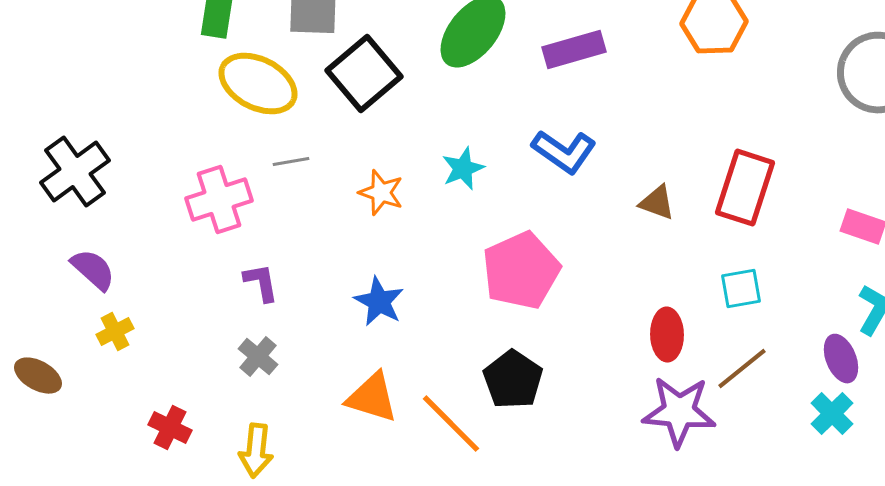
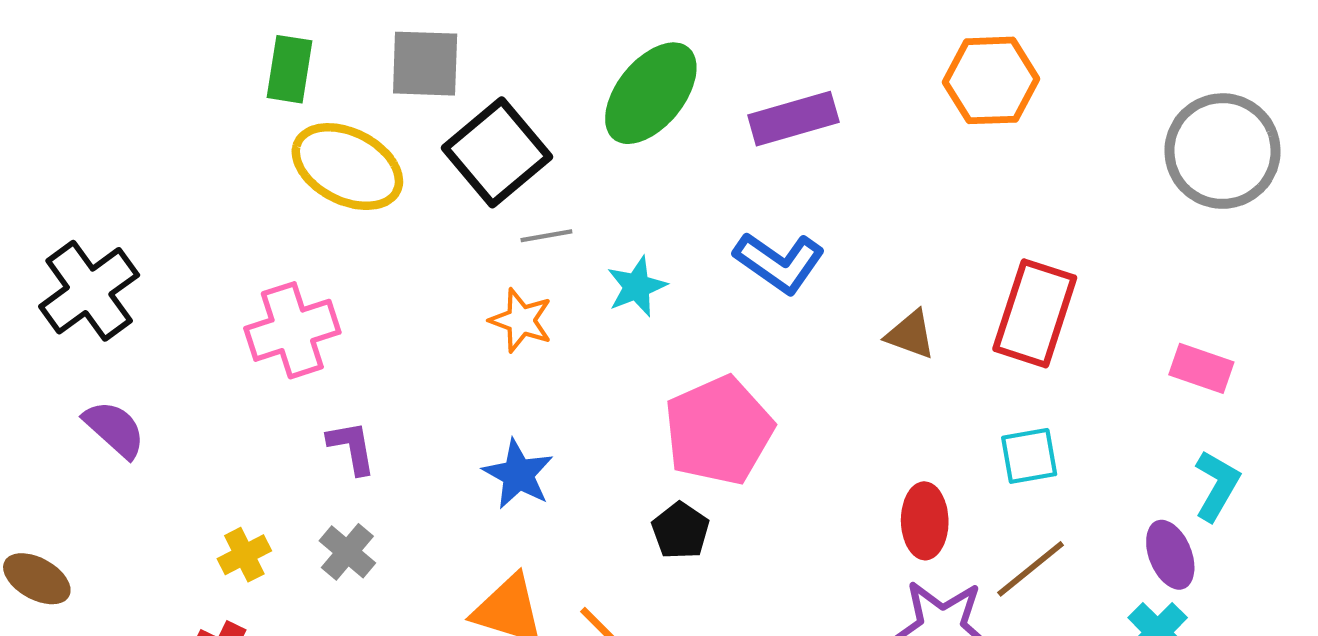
gray line: (291, 162) -> (546, 236), moved
yellow cross: (115, 332) -> (244, 555), moved
black pentagon: (513, 380) -> (680, 531), moved, size x0.7

